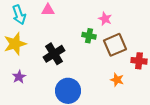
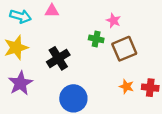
cyan arrow: (19, 15) -> (20, 16), turned -54
red cross: (139, 61) -> (150, 88), moved
purple star: (19, 77) -> (20, 83), size x1.6

